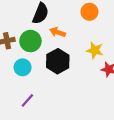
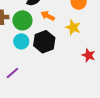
yellow star: (95, 50) -> (73, 27), moved
cyan circle: (23, 67) -> (21, 41), moved

